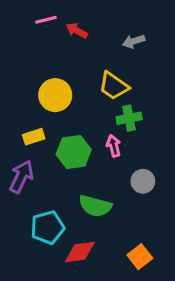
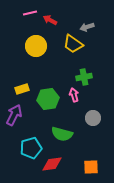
yellow trapezoid: (114, 86) -> (73, 44), moved
yellow circle: (55, 95) -> (36, 46), moved
orange square: (140, 257) -> (91, 167), turned 35

